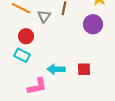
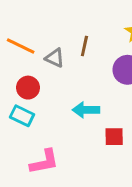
gray triangle: (44, 16) -> (55, 58), turned -40
cyan arrow: (56, 69) -> (86, 110), moved

